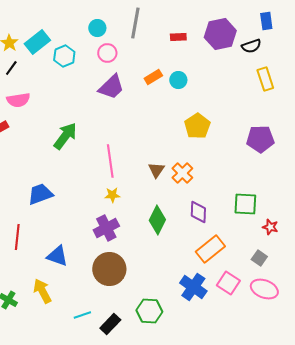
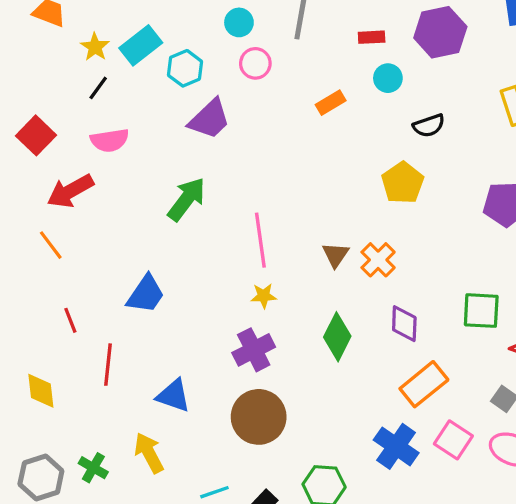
black semicircle: (251, 46) -> (429, 126), moved
cyan circle: (178, 80) -> (388, 78), moved
purple trapezoid: (111, 87) -> (210, 119), moved
blue trapezoid: (40, 194) -> (146, 294), turned 144

